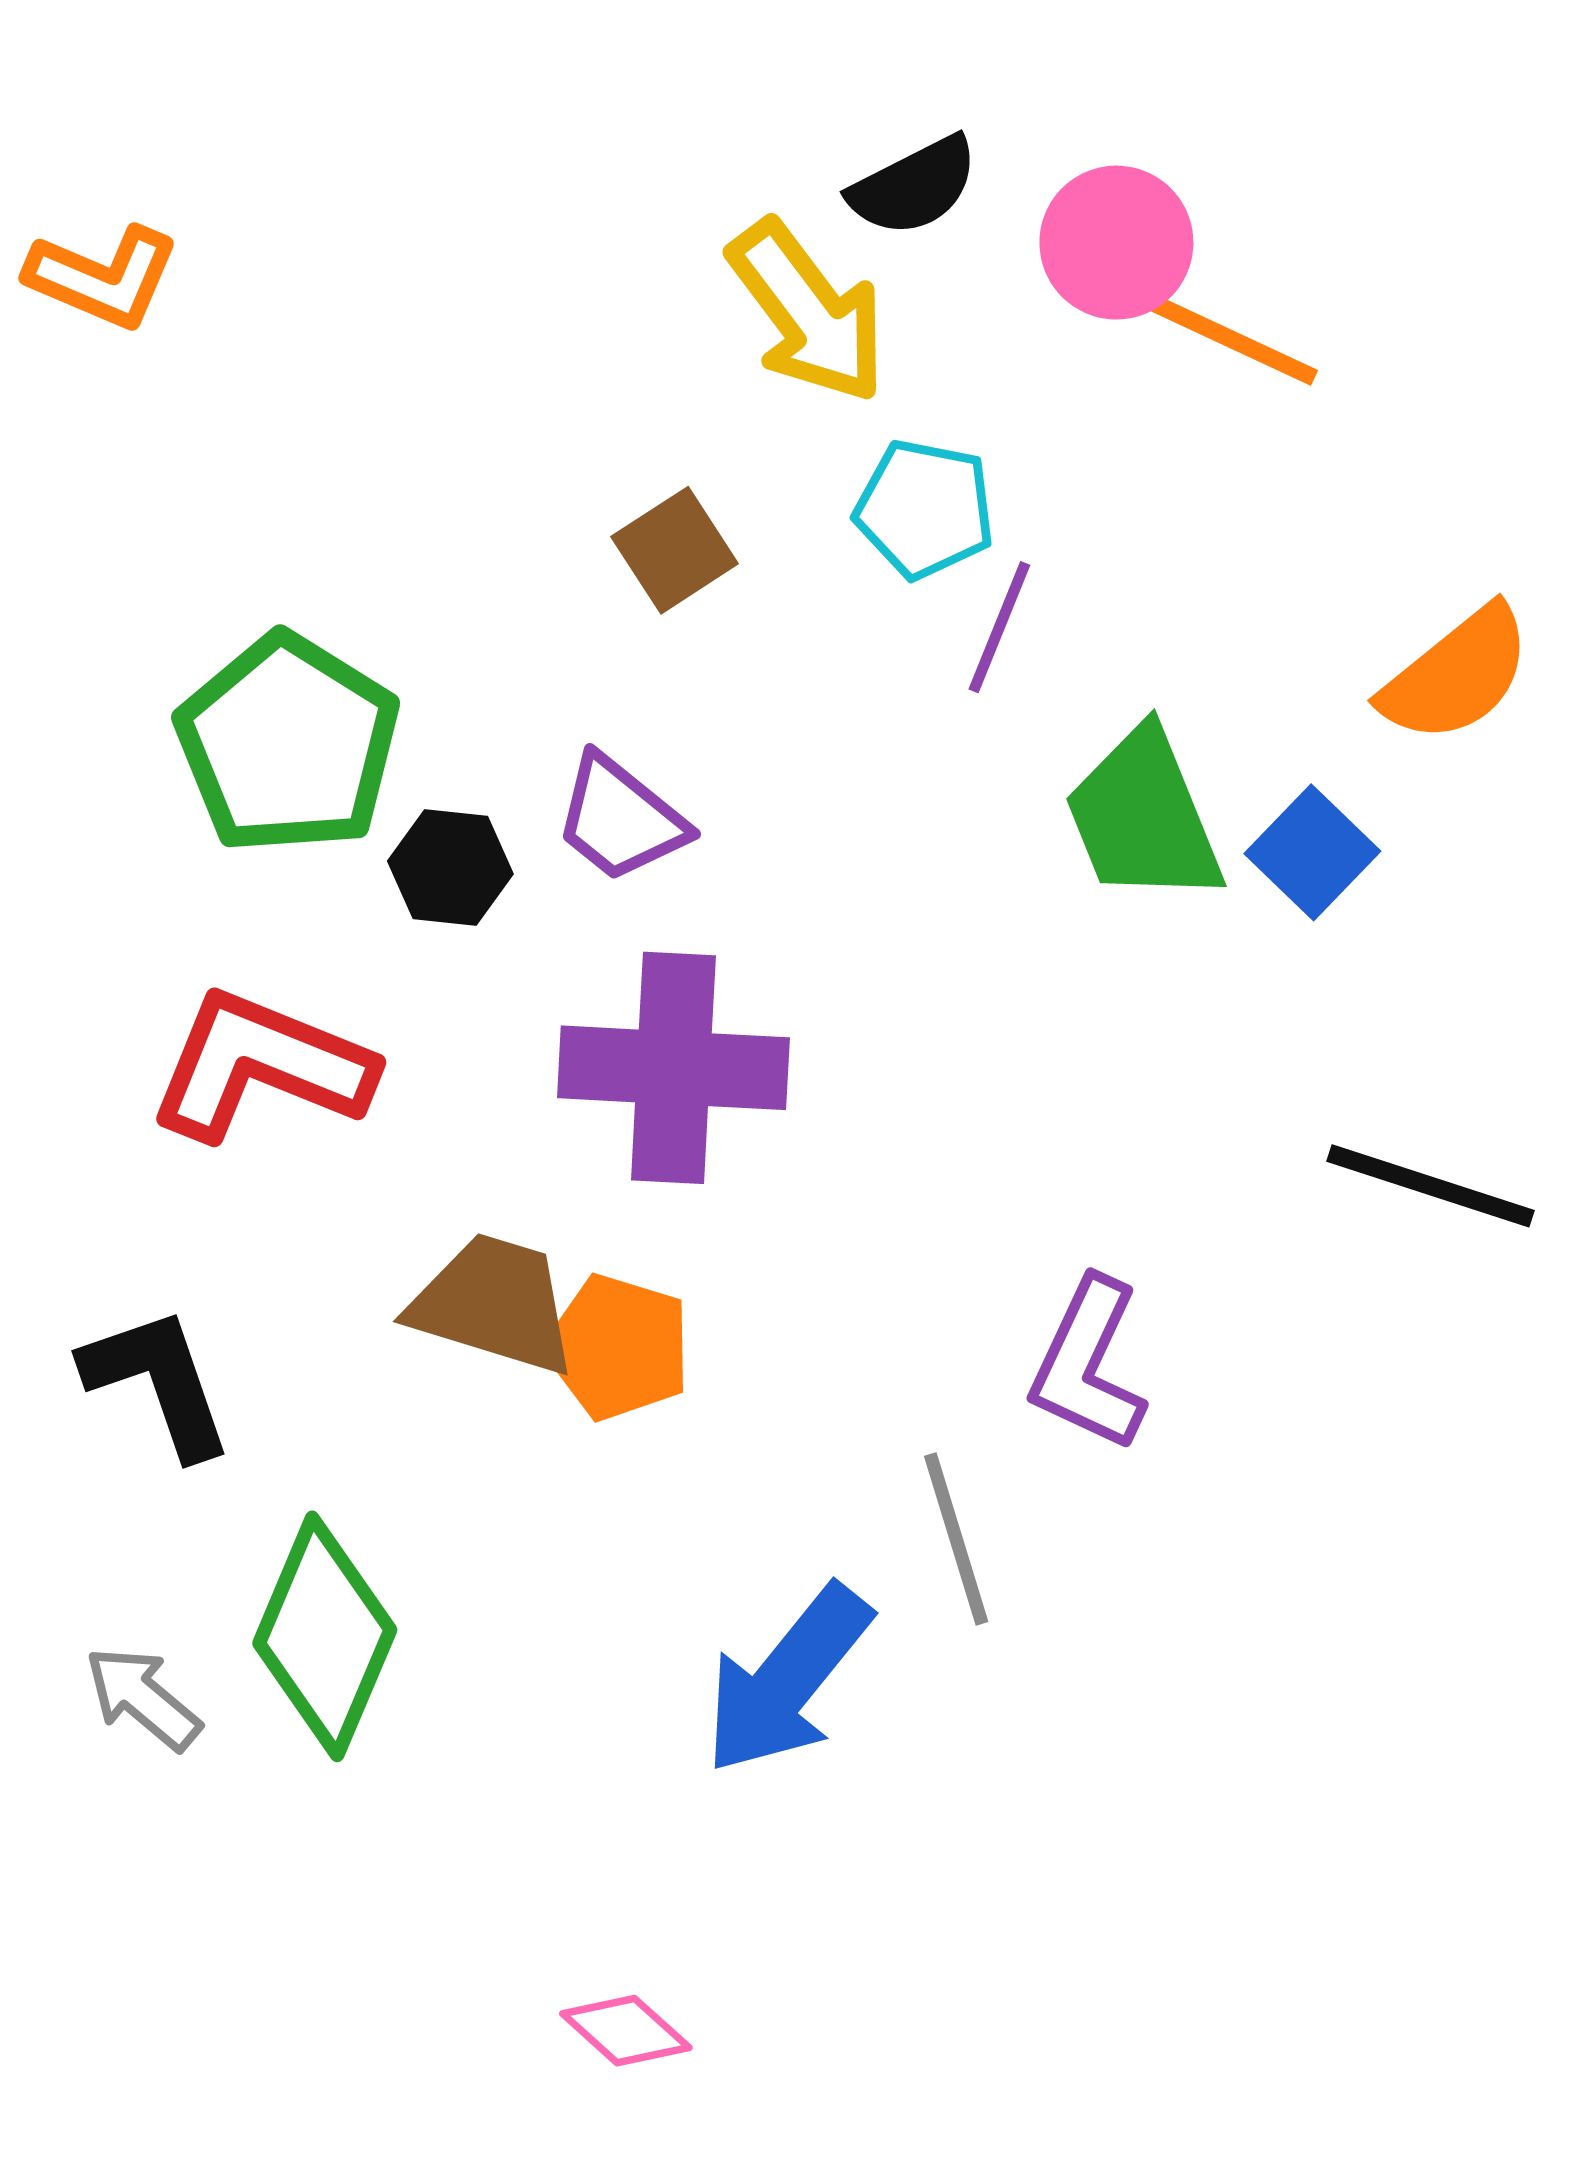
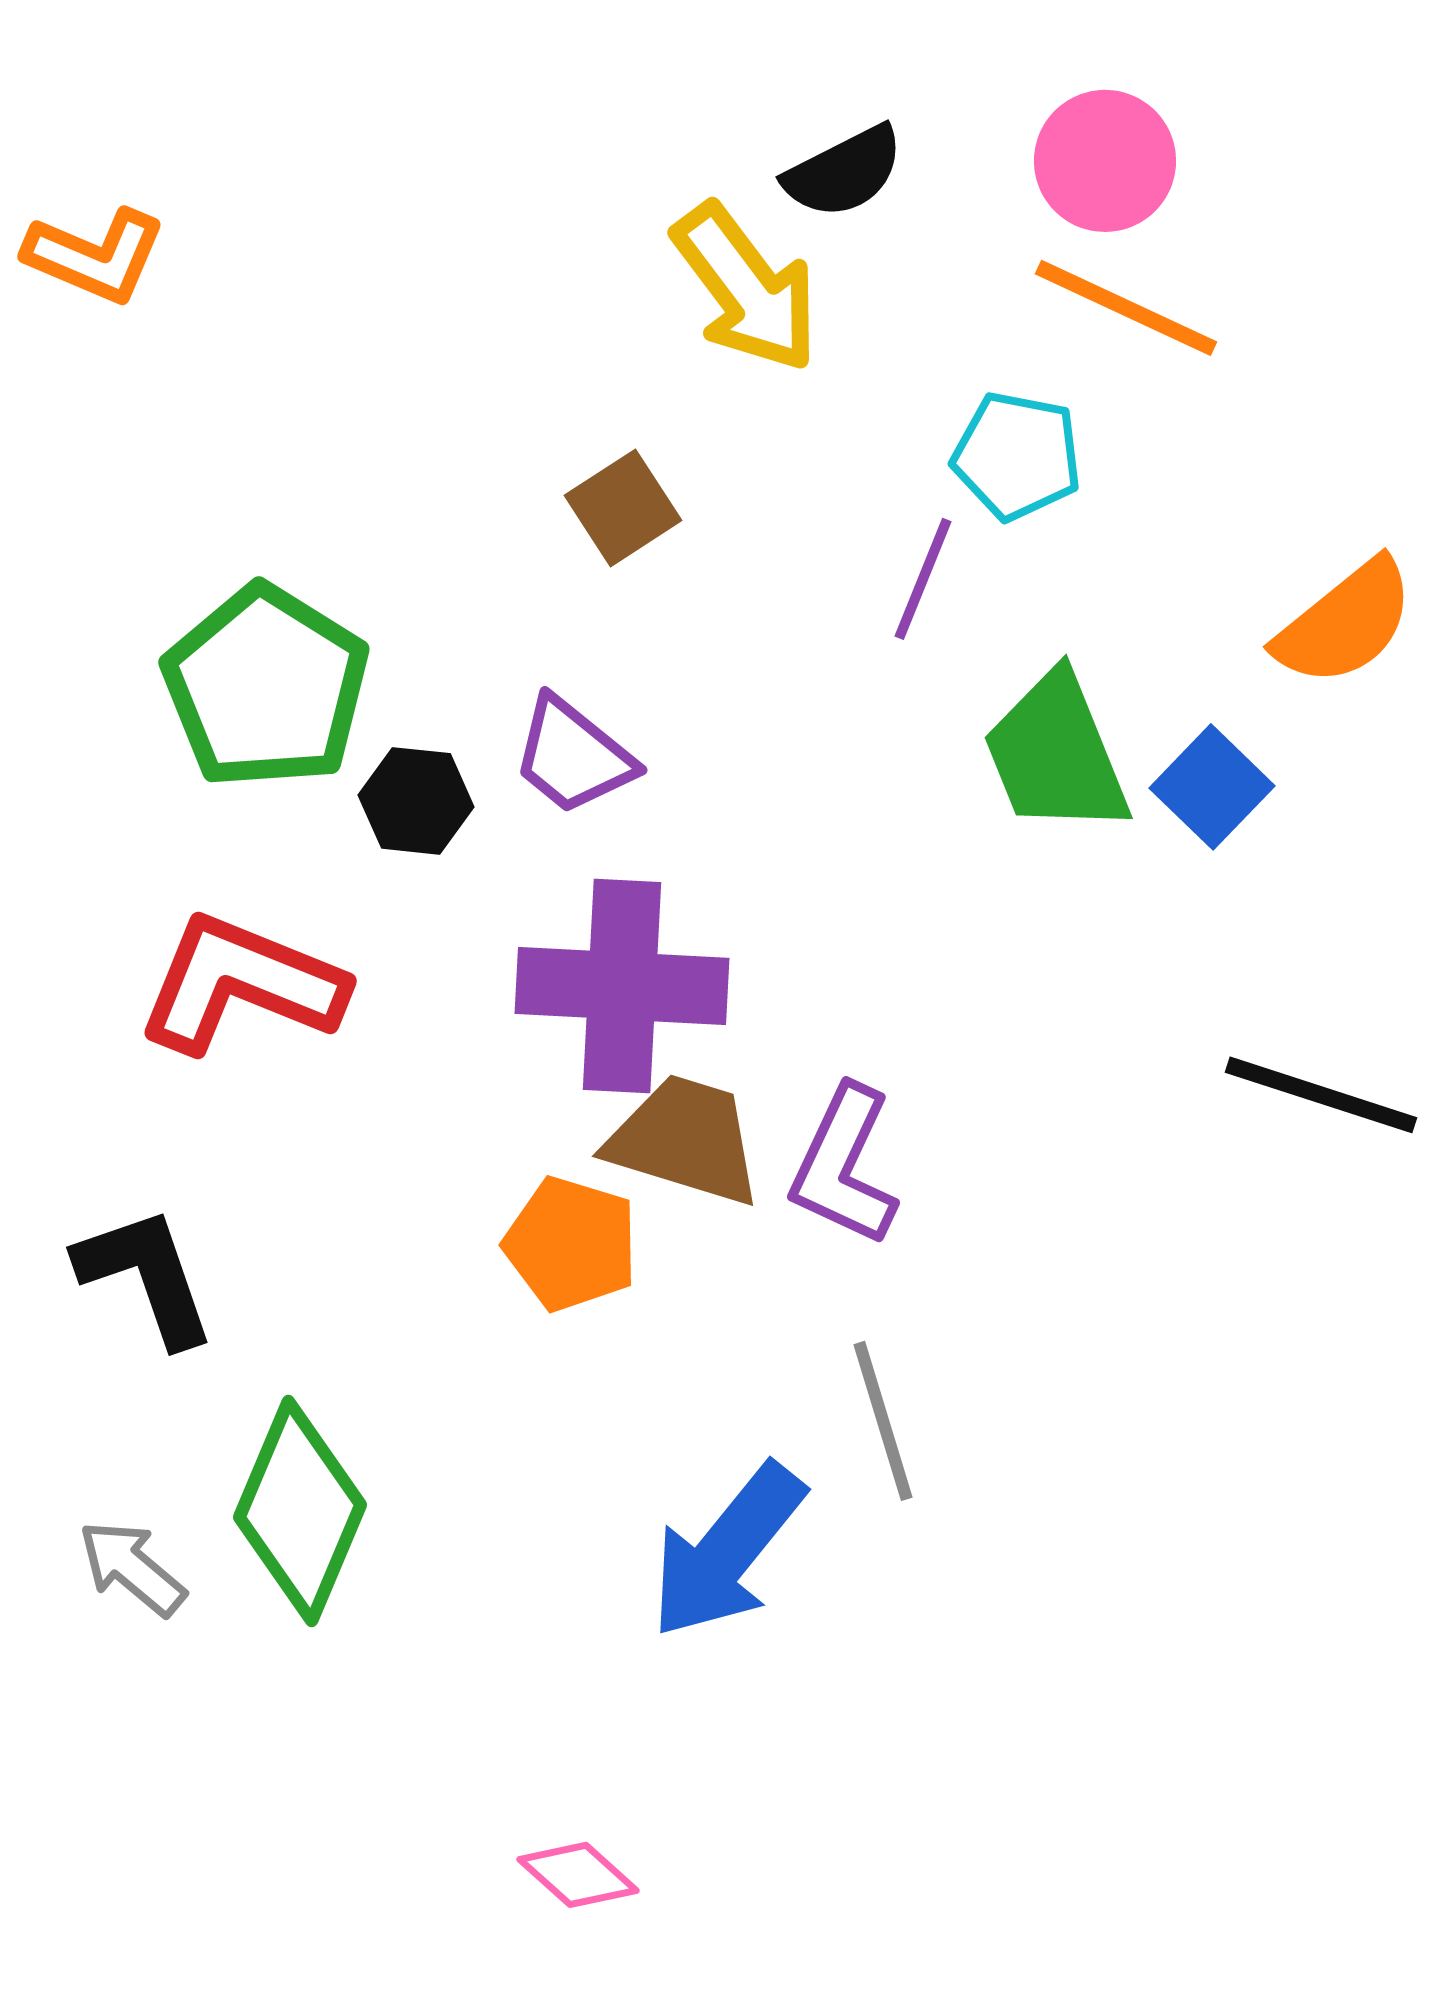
pink circle: (1116, 243) -> (1105, 161), moved
cyan pentagon: (925, 509) -> (1017, 456), moved
brown trapezoid: (494, 1304) -> (685, 1140), moved
purple L-shape: (1088, 1365) -> (844, 1166), moved

